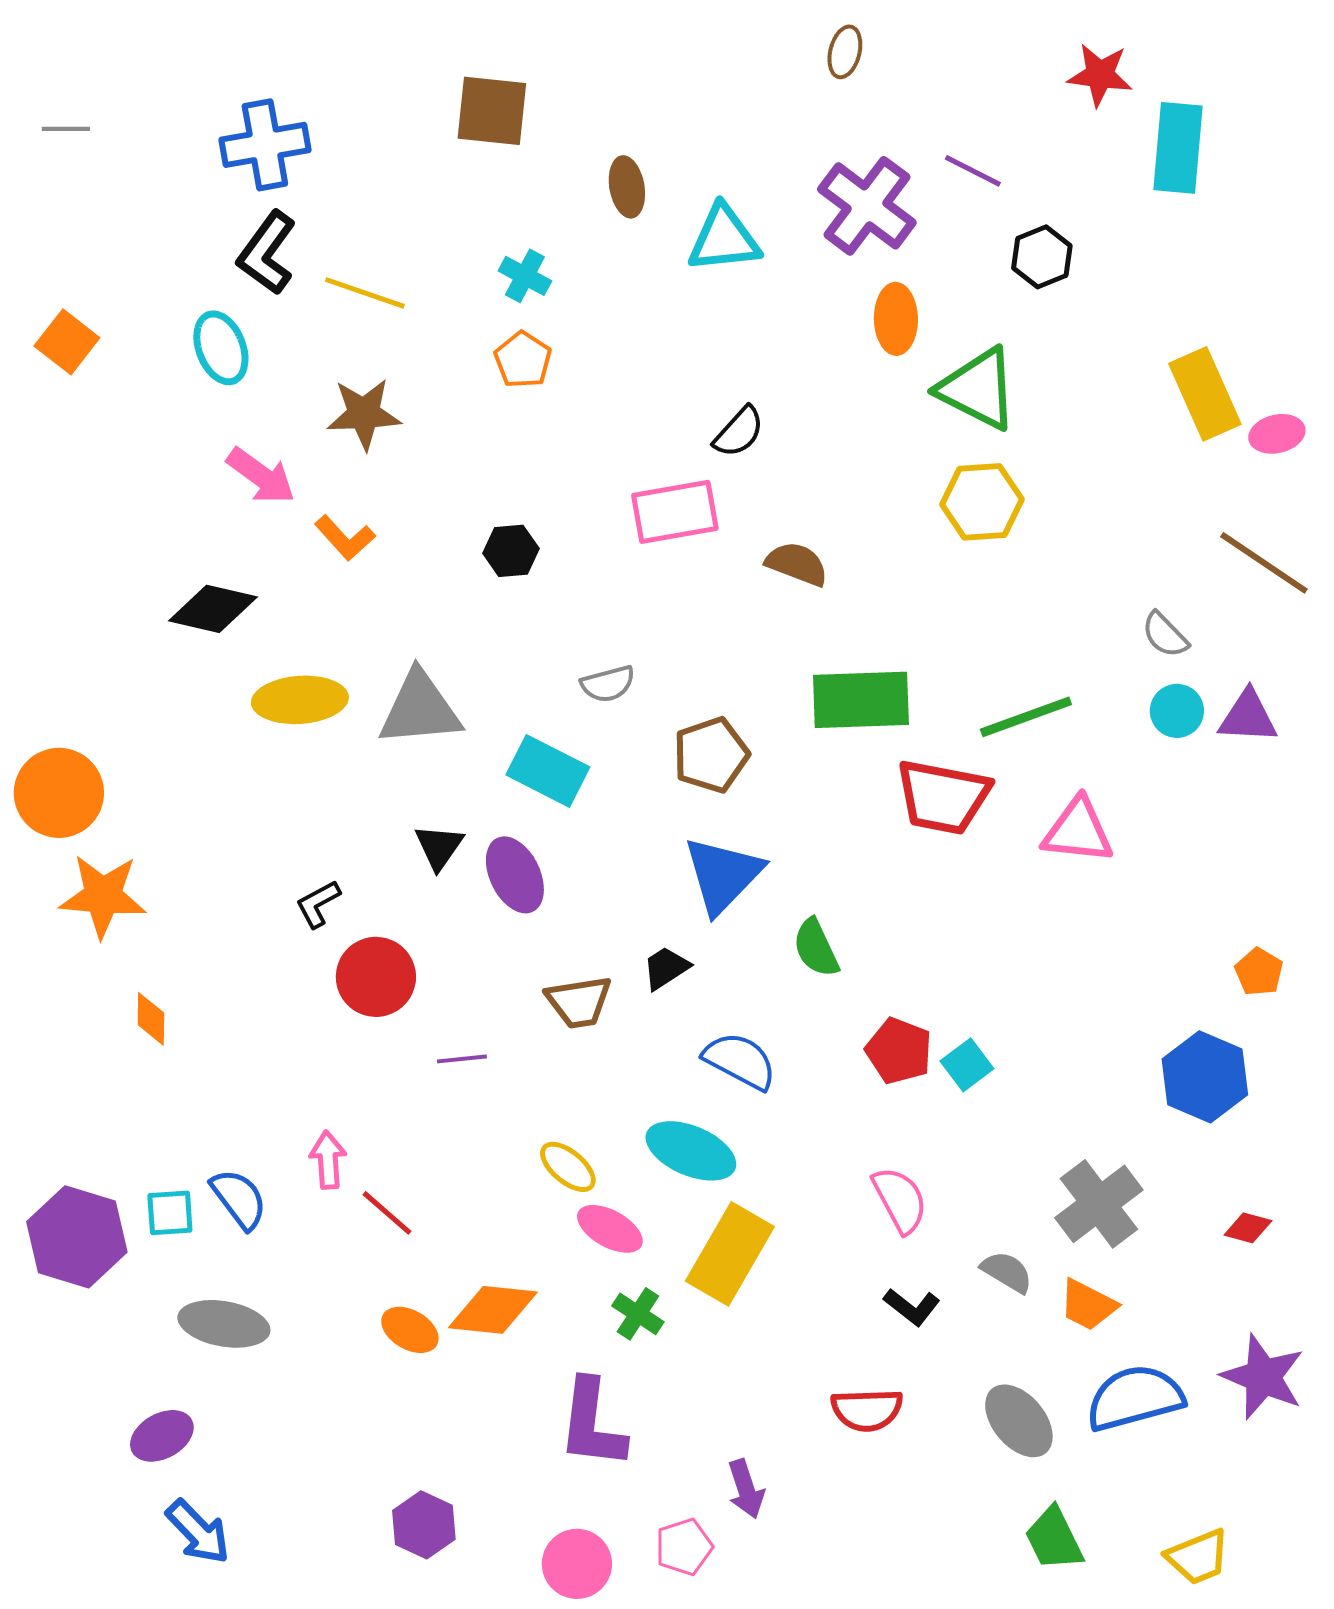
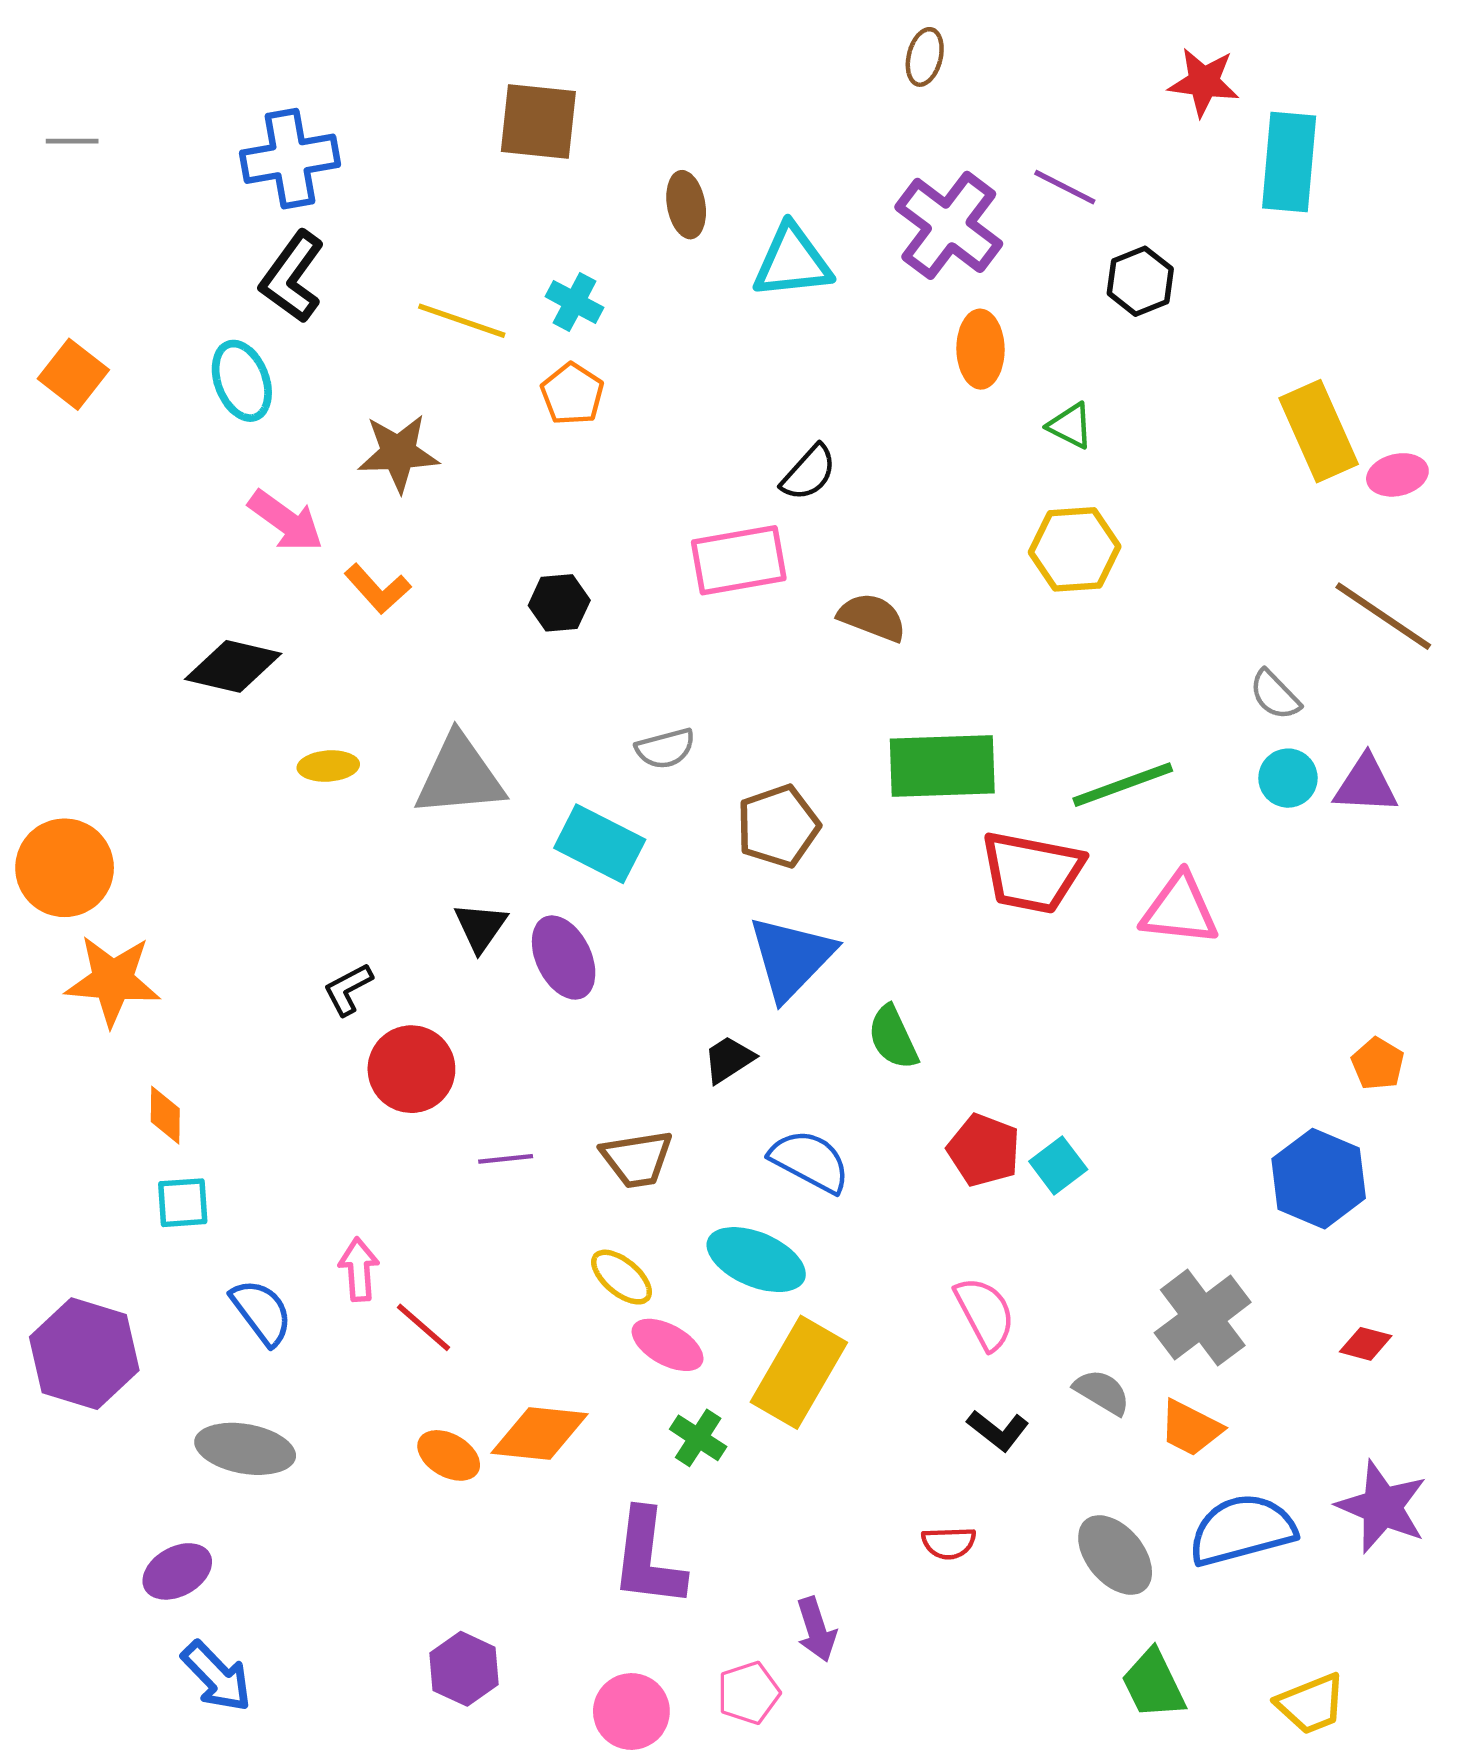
yellow line: (365, 293) -> (462, 321), moved
green triangle: (978, 389) -> (1070, 426), size x0.5
yellow ellipse: (300, 700) -> (328, 766), size x0.6
brown trapezoid: (579, 1002) -> (637, 1159), moved
cyan square: (170, 1213) -> (183, 1203), moved
red semicircle: (867, 1410) -> (949, 1543), size x0.7

